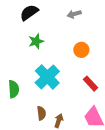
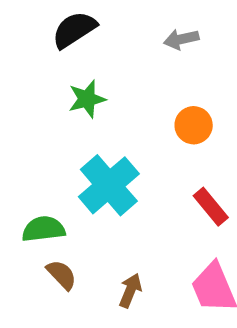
green semicircle: (14, 89) -> (44, 229), moved, turned -96
brown semicircle: (41, 113) -> (62, 275), moved, turned -40

